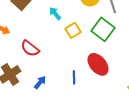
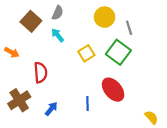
cyan arrow: (55, 13) -> (58, 35), moved
red semicircle: (30, 48) -> (41, 73), turned -132

